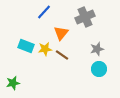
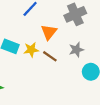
gray star: (97, 49) -> (76, 50), moved

